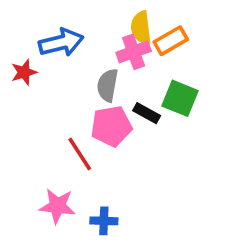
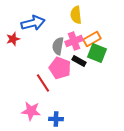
orange rectangle: (171, 41) -> (92, 39), moved
pink cross: (134, 52) -> (74, 41), moved
pink pentagon: (111, 126) -> (60, 68), turned 30

